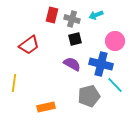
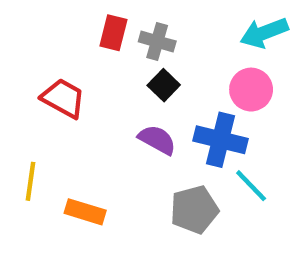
cyan arrow: (96, 15) -> (264, 33), moved, size x1.5
black square: (75, 39) -> (164, 85), turned -32
red trapezoid: (29, 45) -> (63, 98), turned -115
orange rectangle: (46, 107) -> (85, 212), moved, turned 30

